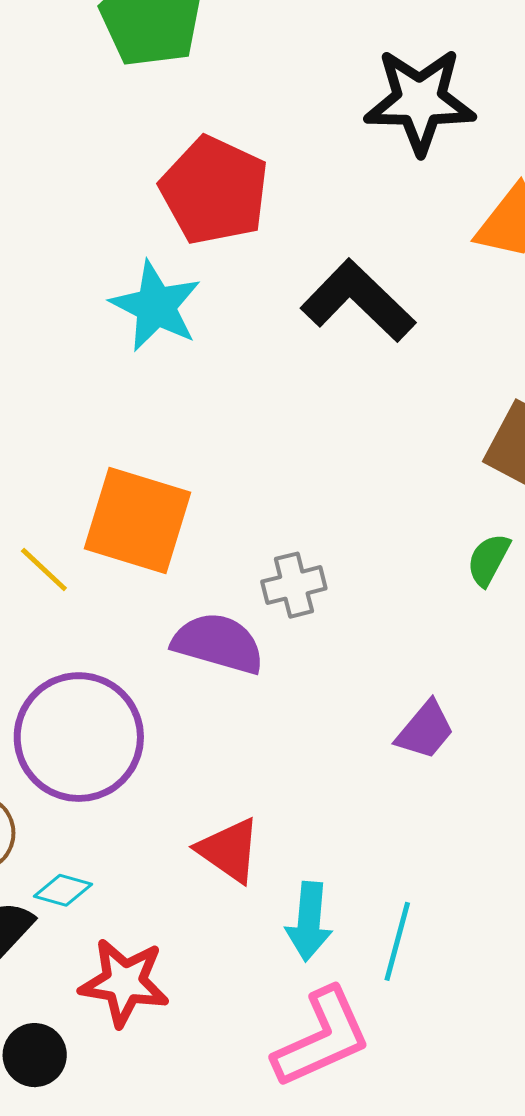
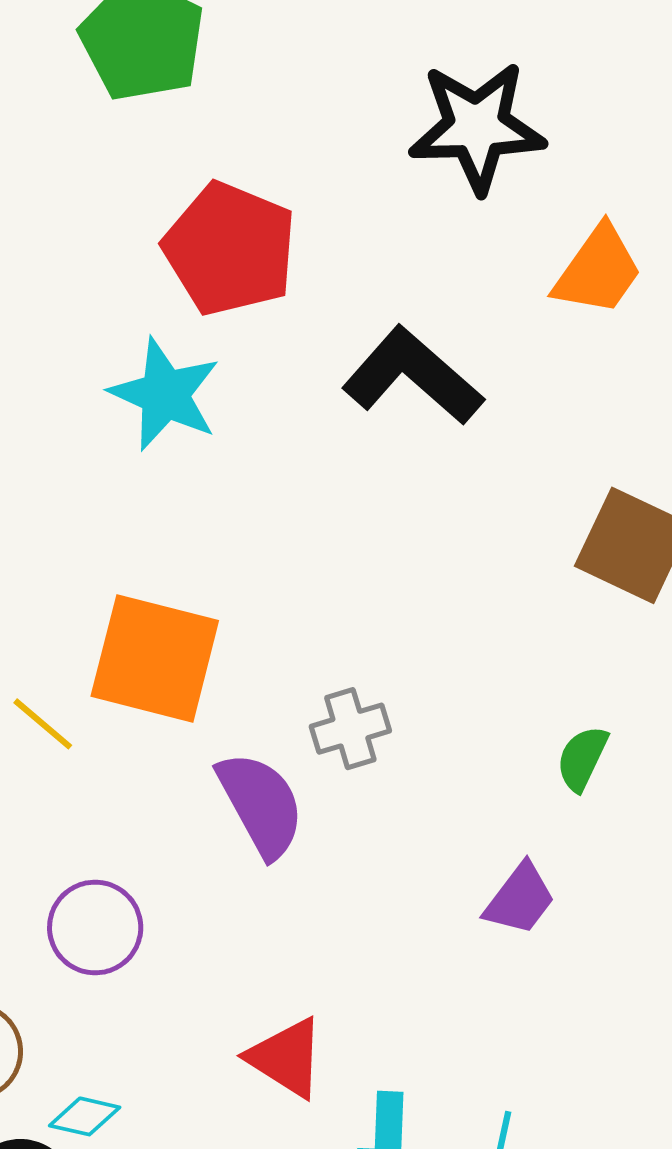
green semicircle: (488, 560) -> (582, 758), moved
purple semicircle: (218, 643) -> (261, 804), turned 48
purple circle: (79, 737) -> (95, 928), size x0.6

